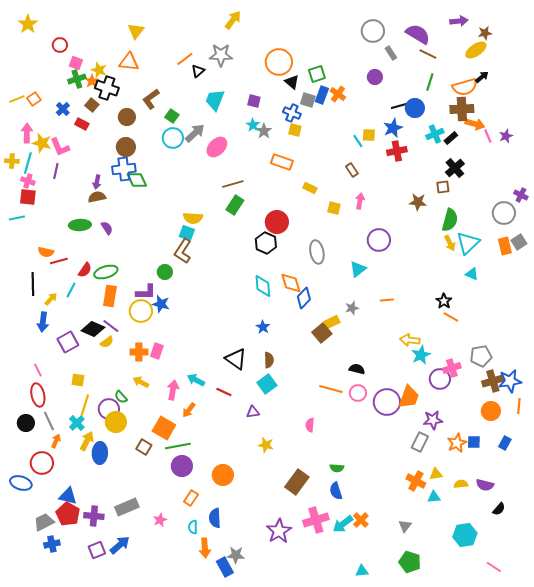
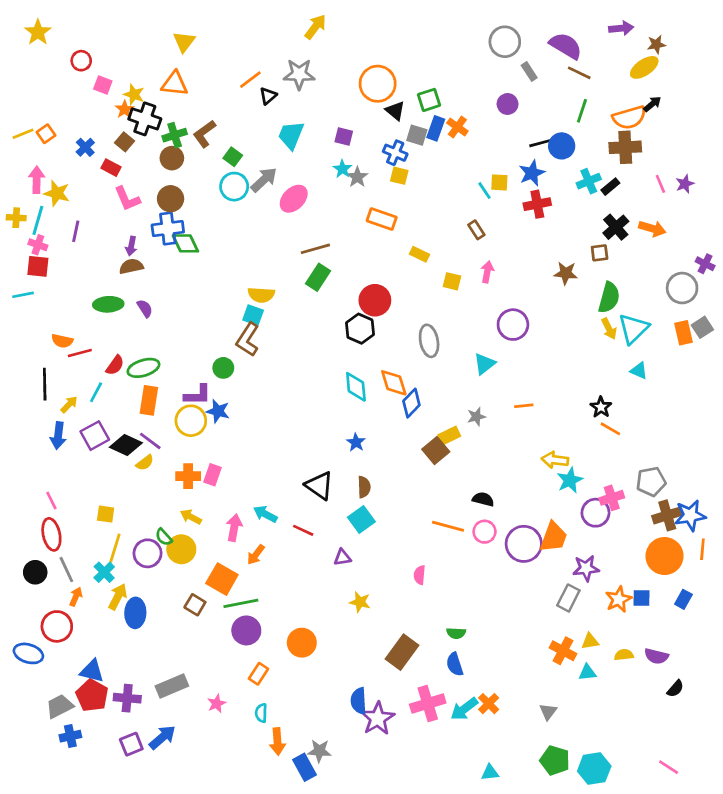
green cross: (77, 79) -> (175, 135), moved
orange arrow: (475, 124) -> (652, 229), moved
pink L-shape: (60, 147) -> (127, 199), moved
purple square: (68, 342) -> (95, 436), moved
orange circle: (491, 411) -> (665, 556), size x1.4
yellow circle: (116, 422) -> (181, 549), moved
blue semicircle: (215, 518) -> (359, 701), moved
cyan hexagon: (465, 535) -> (594, 769), moved

